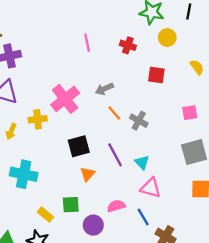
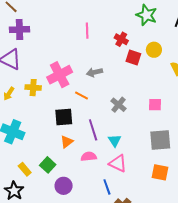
yellow circle: (167, 38) -> (154, 50), moved
red square: (156, 75) -> (133, 57), moved
orange line: (114, 113) -> (81, 96), moved, turned -32
pink square: (190, 113) -> (155, 105), moved
green square: (71, 205) -> (48, 165), turned 35
pink semicircle: (116, 206) -> (89, 157), moved

